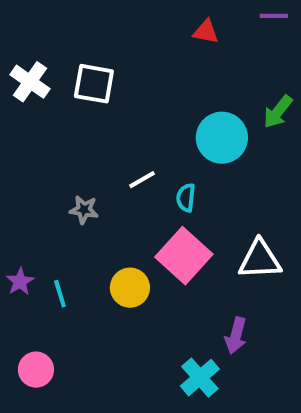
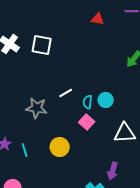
cyan circle: (222, 138) -> (106, 100), moved, size x0.6
gray star: (84, 210) -> (37, 108), size x1.5
pink square: (184, 256) -> (87, 122), moved, size x0.6

